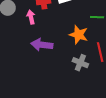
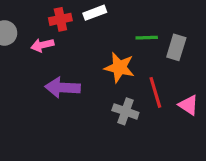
pink arrow: (31, 17) -> (42, 45), turned -88

